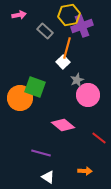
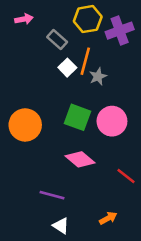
purple cross: (82, 26) -> (120, 31), moved
white square: (63, 62) -> (67, 68), moved
gray star: (77, 80) -> (98, 76), moved
green square: (35, 87) -> (78, 117), moved
orange arrow: (85, 171) -> (108, 218), turned -32

